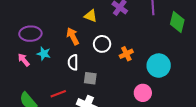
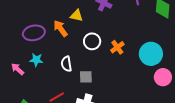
purple ellipse: (30, 34) -> (34, 33), moved
orange arrow: (73, 36) -> (60, 28), moved
pink circle: (143, 93) -> (163, 77), moved

